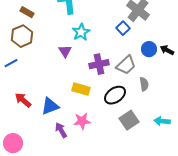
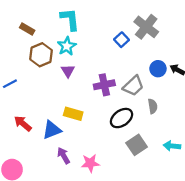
blue square: (123, 28) -> (121, 40), moved
cyan star: (81, 32) -> (67, 46), moved
brown hexagon: (22, 36) -> (41, 55), moved
yellow rectangle: (81, 89) -> (73, 114), moved
pink star: (82, 121) -> (90, 163), moved

